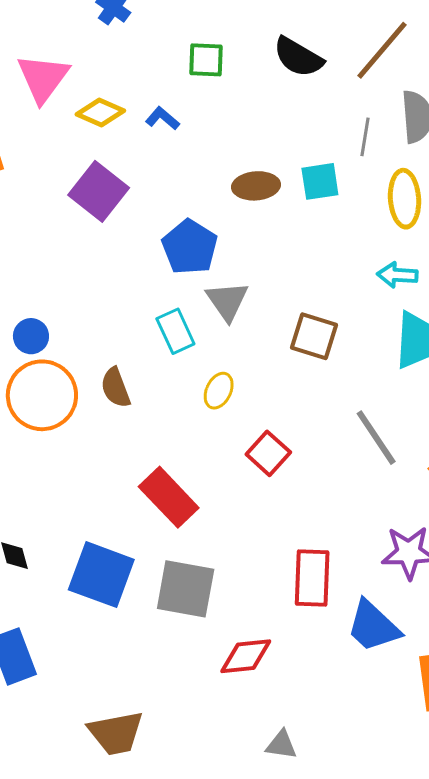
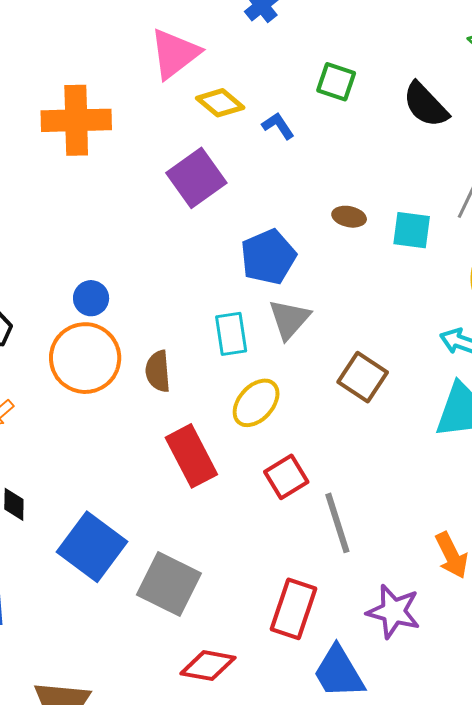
brown ellipse: (256, 186) -> (349, 217), size x0.7
yellow ellipse: (219, 391) -> (256, 403), size x1.4
gray line: (376, 438) -> (337, 523), moved
red rectangle: (169, 497) -> (191, 456), moved

